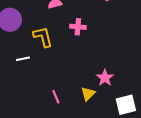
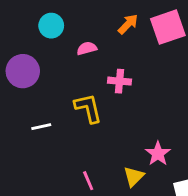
yellow L-shape: (43, 37) -> (88, 108), moved

